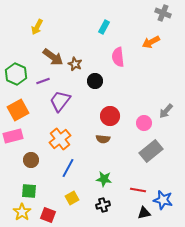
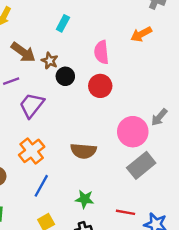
cyan rectangle: (104, 27) -> (63, 23), moved
black circle: (95, 81) -> (65, 76), moved
red circle: (110, 116) -> (100, 86), moved
pink circle: (144, 123) -> (133, 132), size x1.6
brown semicircle: (103, 139) -> (83, 151), size x1.5

